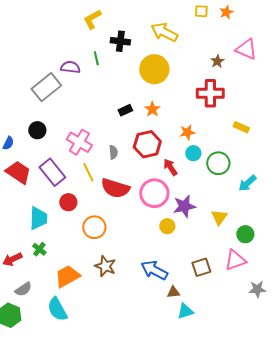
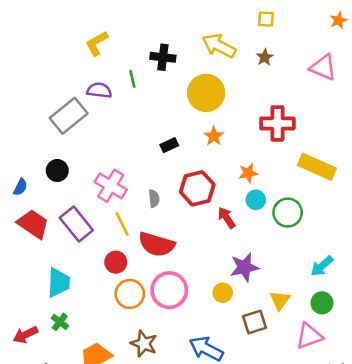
orange star: (226, 12) -> (339, 20), moved
yellow L-shape: (92, 19) -> (97, 43), moved
brown star: (217, 61) -> (265, 57), moved
orange star: (152, 109) -> (214, 136), moved
yellow rectangle: (241, 127) -> (317, 167), size x1.8
cyan arrow: (247, 183) -> (322, 266), moved
pink circle: (154, 193) -> (169, 290), moved
red circle: (68, 202) -> (116, 262), moved
yellow triangle: (219, 217) -> (280, 300), moved
brown square: (201, 267) -> (255, 322), moved

